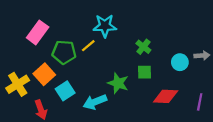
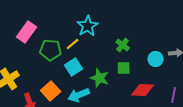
cyan star: (105, 26) -> (88, 26), turned -30
orange square: (44, 74) -> (51, 91), moved
cyan square: (65, 91) -> (74, 67), moved

